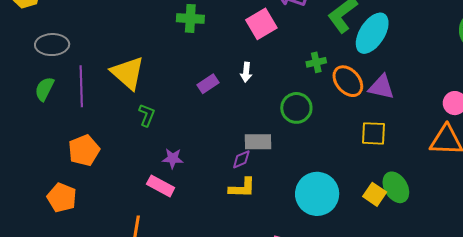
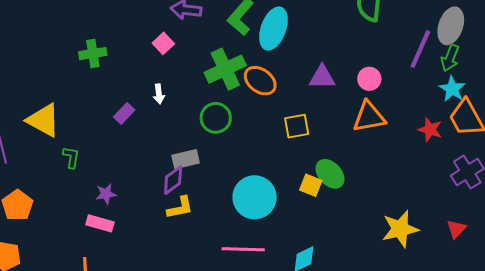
pink square: (261, 24) -> (163, 43), size x0.7
green cross: (316, 62) -> (225, 69), size x2.0
purple triangle: (381, 87) -> (322, 77), moved
purple diamond: (241, 159) -> (173, 180), size x1.4

